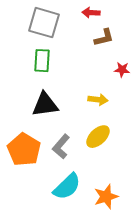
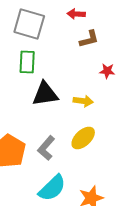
black triangle: (45, 105) -> (45, 94), moved

